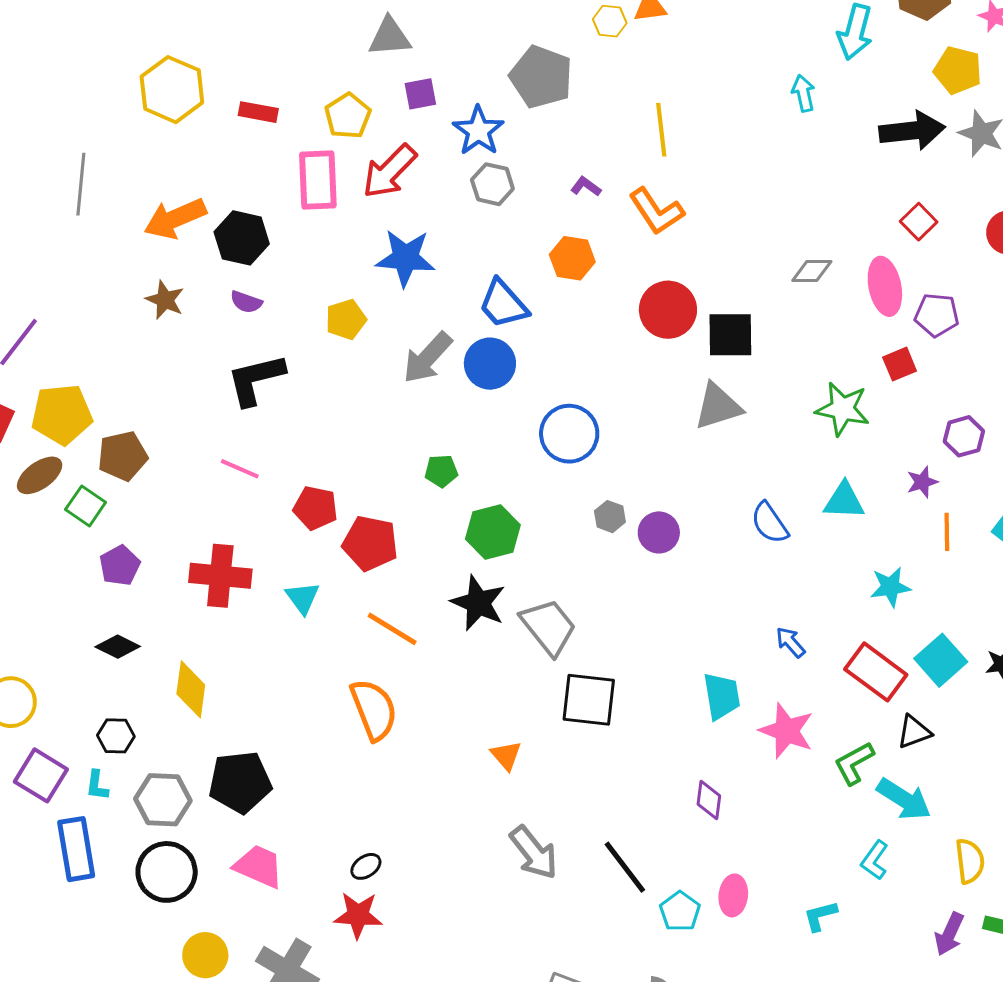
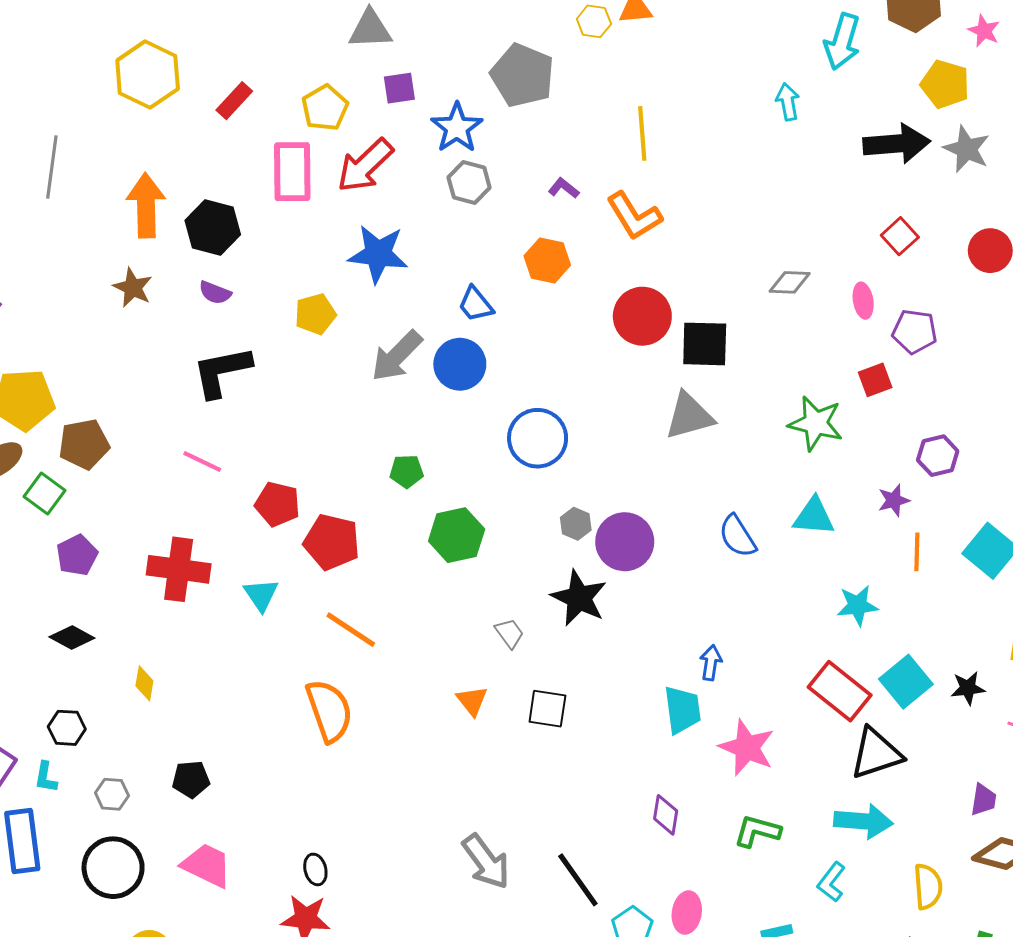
red rectangle: (258, 112) -> (234, 101), turned -60
orange arrow: (175, 219) -> (146, 205), turned 110
pink ellipse: (885, 286) -> (863, 301), size x0.6
blue trapezoid: (503, 304) -> (476, 304), size x0.7
purple circle: (659, 532) -> (625, 542), size x1.4
black star: (478, 603) -> (579, 598), moved
gray trapezoid: (549, 627) -> (509, 633), size x0.5
blue arrow: (790, 642) -> (711, 663), moved, turned 48
yellow diamond: (191, 689) -> (144, 683), size x0.6
black square: (589, 700) -> (547, 709), size x0.7
black triangle: (914, 732) -> (876, 753), size x1.5
orange triangle: (506, 755) -> (472, 701), moved
green L-shape: (854, 763) -> (757, 831), moved, turned 42
black pentagon: (240, 782) -> (191, 779), size x0.6
cyan arrow: (904, 799) -> (863, 821), turned -30
gray hexagon: (163, 800) -> (112, 794), size x0.6
black ellipse: (366, 866) -> (315, 869), turned -72

